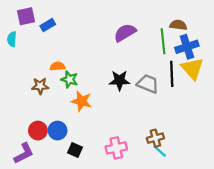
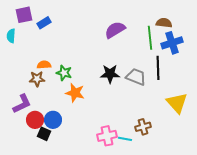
orange semicircle: (58, 66) -> (44, 65), moved
yellow triangle: (192, 69) -> (177, 103), moved
black square: (75, 150) -> (44, 134), moved
cyan line: (160, 151) -> (125, 139), moved, turned -32
purple L-shape: (24, 153) -> (22, 104), moved

